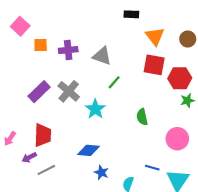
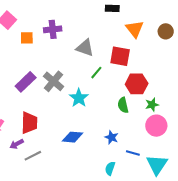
purple cross: (68, 50) -> (53, 29), moved
red square: (154, 65) -> (120, 56), moved
red hexagon: (180, 78) -> (137, 84), moved
green star: (187, 100) -> (152, 105), moved
blue star: (101, 172) -> (112, 137), moved

